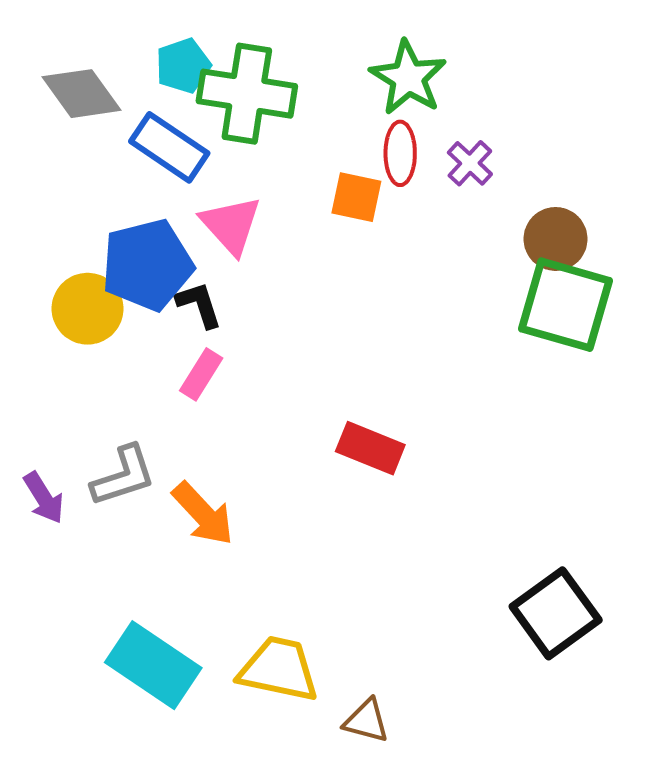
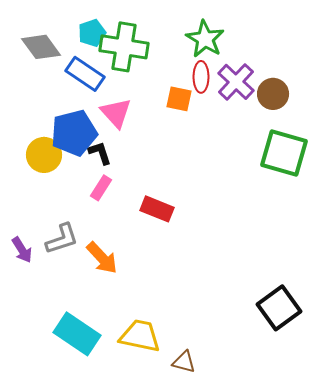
purple cross: (470, 163) -> (236, 82), size x1.6
brown circle: (556, 239) -> (273, 94), moved
red rectangle: (370, 448) -> (157, 209), moved

